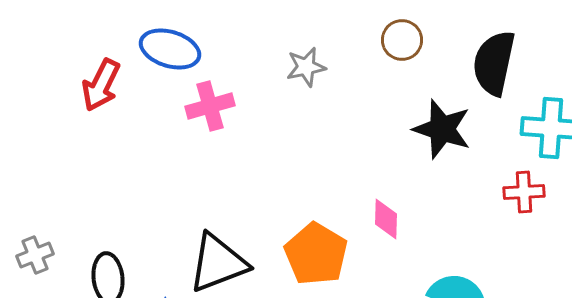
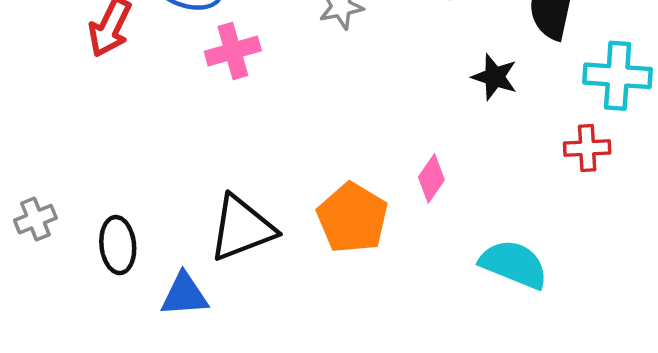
black star: (442, 129) -> (495, 77), size x0.7
pink diamond: (386, 219) -> (431, 178), turned 33

